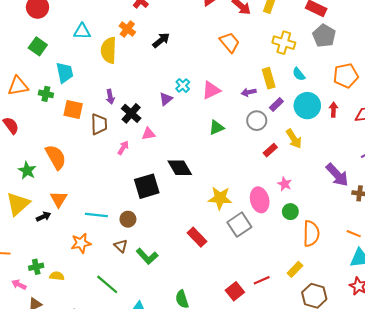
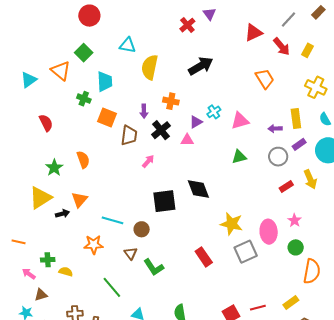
orange cross: (127, 29) -> (171, 101), moved, turned -35
black arrow: (161, 40) -> (201, 66), size x1.4
orange triangle: (18, 86) -> (61, 71), moved, turned 40
pink triangle: (148, 134) -> (187, 140), moved
orange semicircle: (56, 157) -> (83, 160), size x0.7

